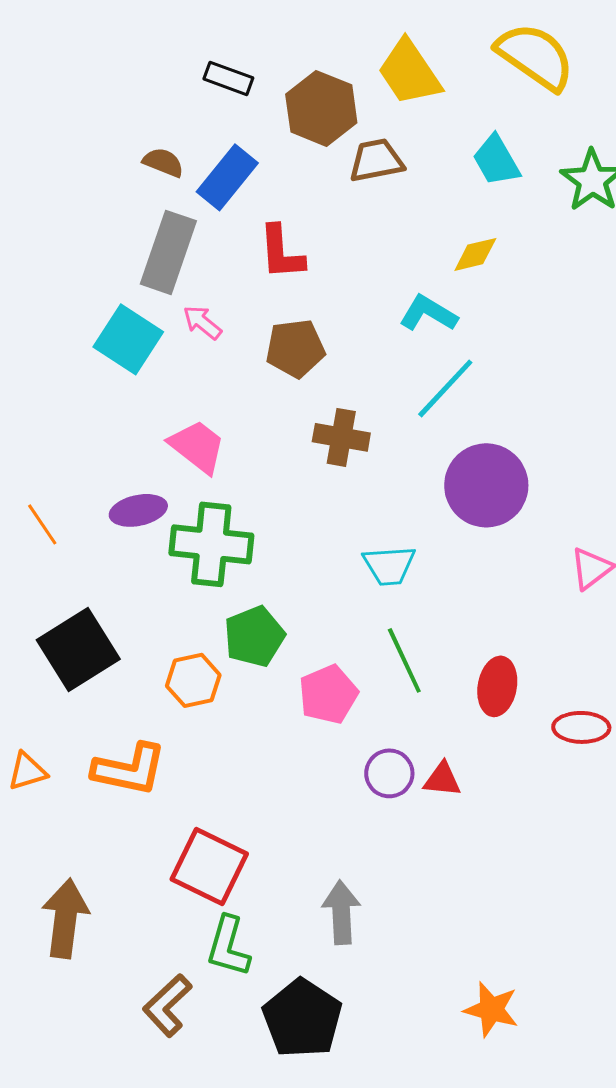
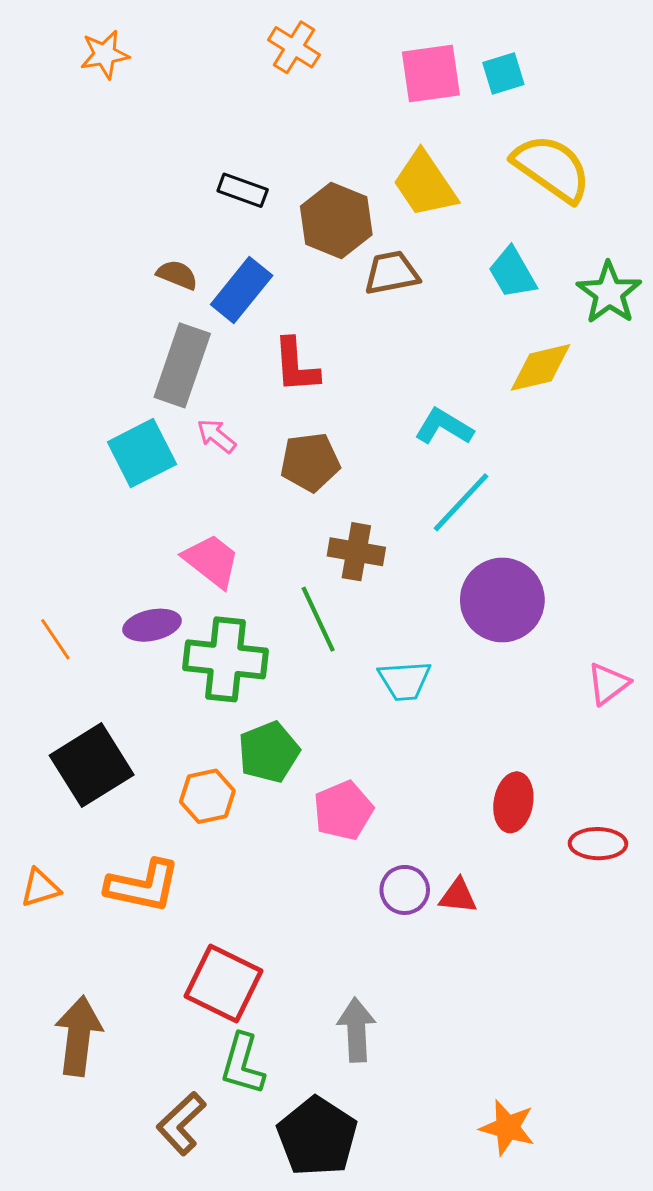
yellow diamond: (475, 254) -> (541, 367), moved, size x1.4
cyan square: (128, 339) -> (142, 453), turned 30
green line: (404, 660) -> (318, 619), moved

